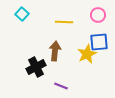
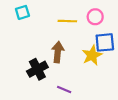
cyan square: (22, 14) -> (22, 12), turned 32
pink circle: (98, 15) -> (95, 17), moved

